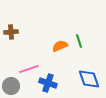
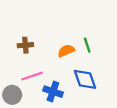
brown cross: (11, 32) -> (25, 45), moved
blue diamond: (89, 79) -> (85, 79), moved

